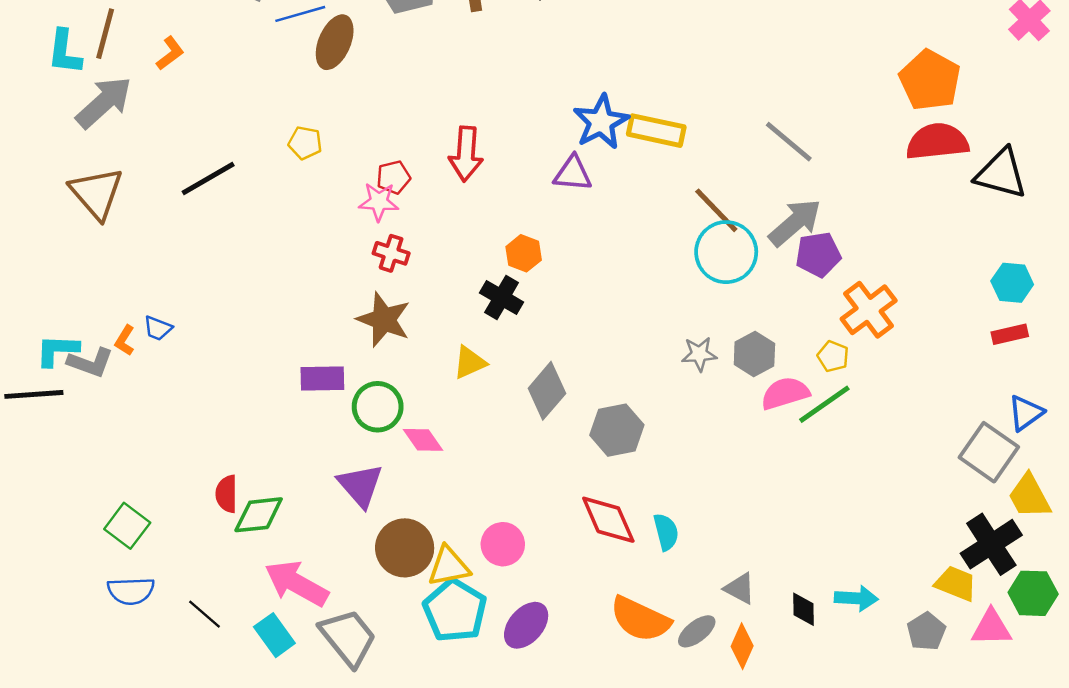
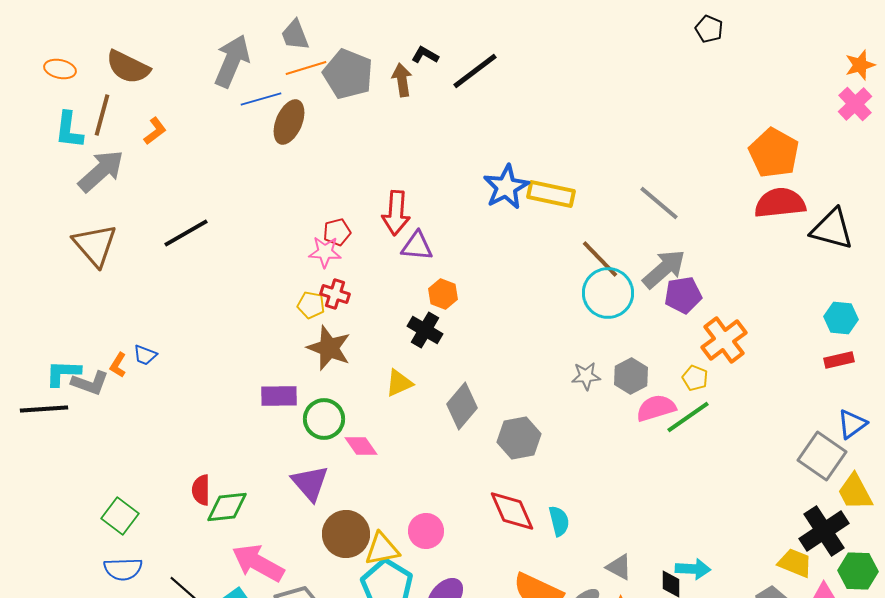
yellow pentagon: (305, 143) -> (311, 305), moved
purple triangle: (573, 174) -> (417, 246), moved
cyan arrow: (856, 598) -> (693, 569), moved

